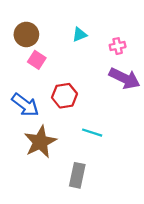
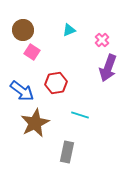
pink cross: (118, 46) -> (102, 40), turned -32
purple arrow: (125, 78) -> (108, 68), turned 84

